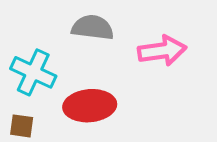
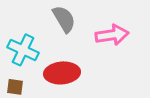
gray semicircle: (93, 28) -> (64, 19), turned 52

